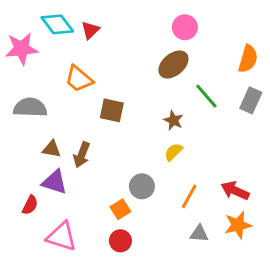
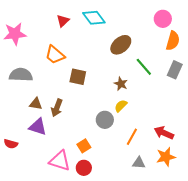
cyan diamond: (57, 24) -> (94, 18), moved
pink circle: (185, 27) -> (163, 19), moved
gray circle: (142, 186) -> (105, 120), moved
red semicircle: (30, 205) -> (11, 144), moved, turned 80
pink triangle: (62, 236) -> (60, 161), moved

